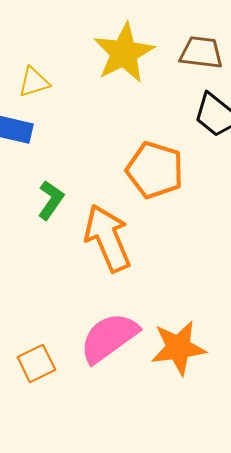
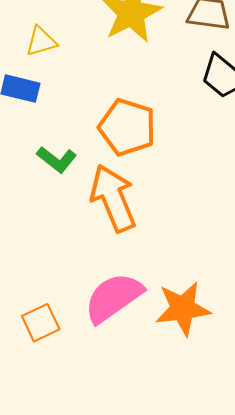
orange pentagon: (155, 170) -> (127, 127), moved
green L-shape: (51, 200) -> (57, 159), turned 93

